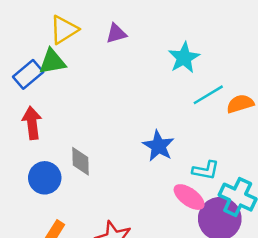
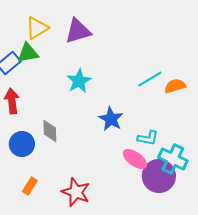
purple triangle: (116, 33) -> (78, 31), size x1.6
cyan star: (184, 58) -> (79, 81), moved

